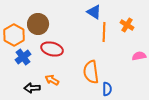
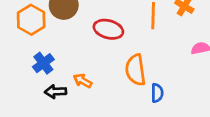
red ellipse: (52, 49) -> (108, 29), moved
blue cross: (23, 57) -> (43, 63), moved

